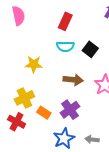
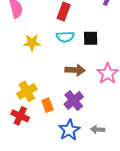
black square: (90, 49) -> (91, 38), turned -35
yellow star: (34, 64) -> (32, 43), moved
orange rectangle: (44, 113) -> (47, 105), turned 40

